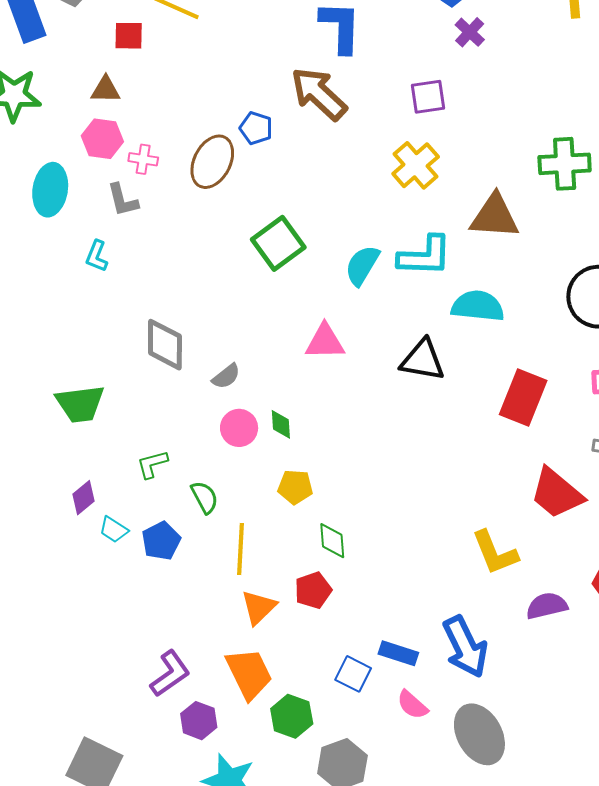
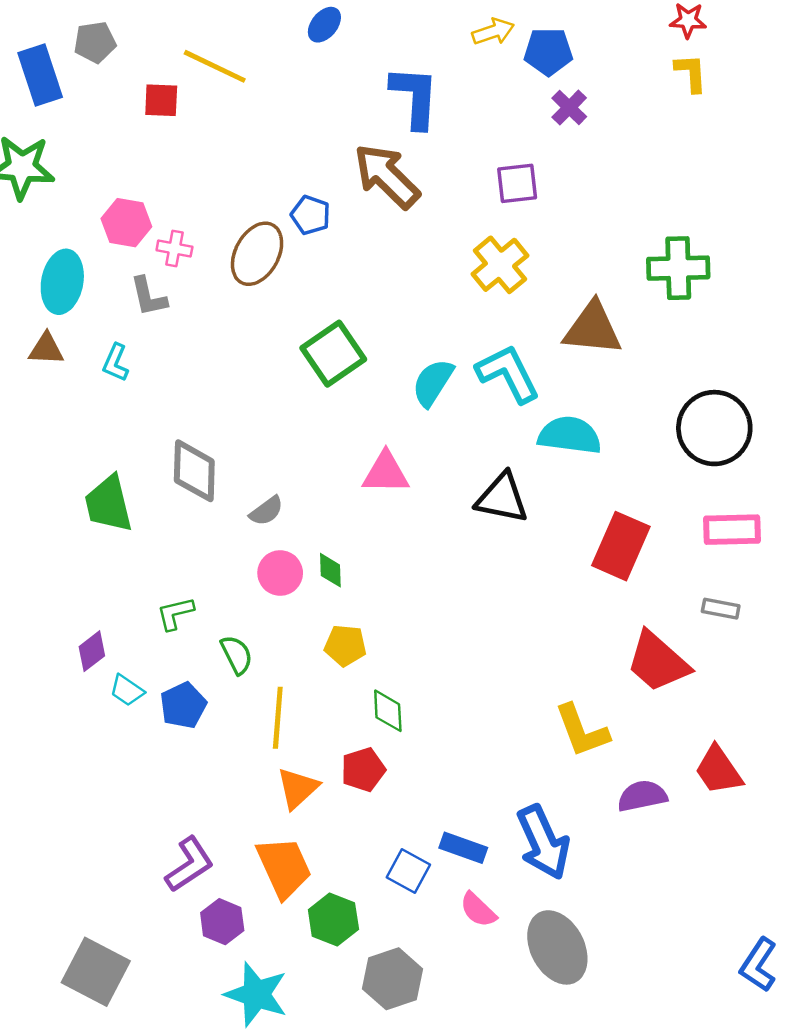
brown triangle: (106, 90) -> (46, 349), moved
cyan L-shape: (425, 256) -> (508, 374), turned -120
green trapezoid: (80, 404) -> (108, 504), moved, turned 82

